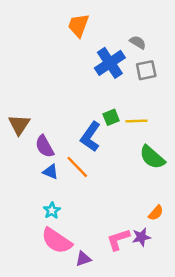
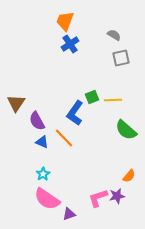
blue cross: (110, 63) -> (70, 44), moved, size x0.7

